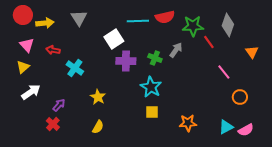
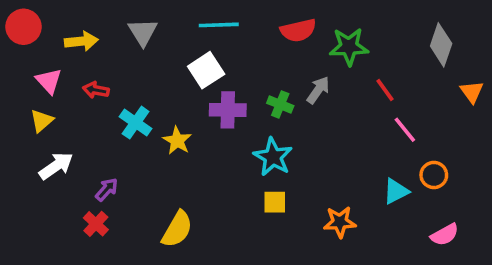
red circle: (23, 15) -> (24, 27), moved
cyan line: (138, 21) -> (219, 25), moved
gray diamond: (228, 25) -> (441, 45), moved
red line: (209, 42) -> (385, 90), moved
orange triangle: (252, 52) -> (472, 92), moved
yellow star: (98, 97) -> (177, 141), moved
yellow semicircle: (98, 127) -> (177, 229), size x1.5
cyan triangle: (226, 127) -> (396, 191), moved

